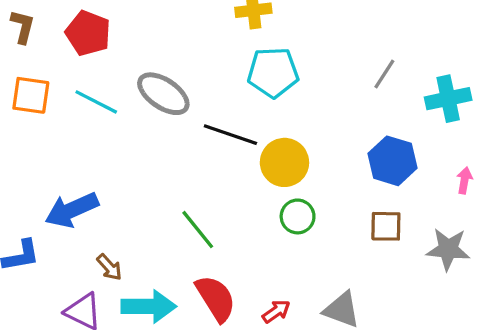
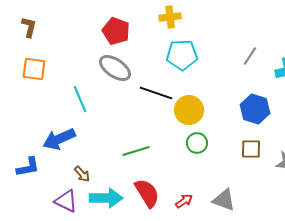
red pentagon: (88, 33) -> (116, 31), moved
cyan line: (96, 102) -> (80, 99), moved, turned 40
green line: (198, 230) -> (136, 151), turned -68

